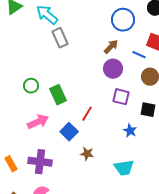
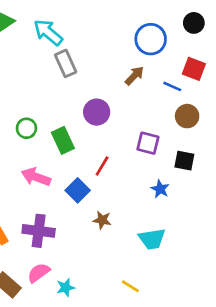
purple circle: (113, 69) -> (97, 112), moved
pink arrow: (38, 122) -> (36, 177), turned -135

